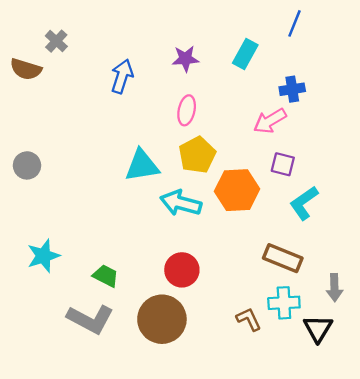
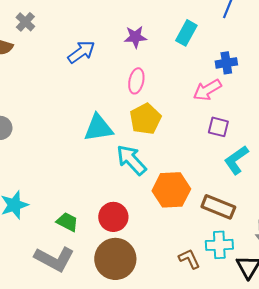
blue arrow: (122, 76) -> (81, 52), turned 36
orange hexagon: (237, 190) -> (171, 190), moved
cyan arrow: (181, 203) -> (131, 160), turned 32
red circle: (182, 270) -> (113, 217), moved

